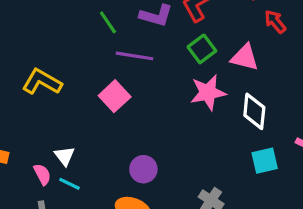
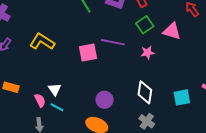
purple line: (135, 56) -> (113, 42), moved
pink star: (208, 92) -> (148, 53), size x0.6
pink square: (115, 96) -> (88, 53), turned 30
white diamond: (254, 111) -> (145, 92), moved

